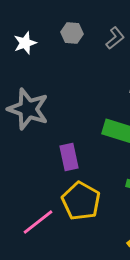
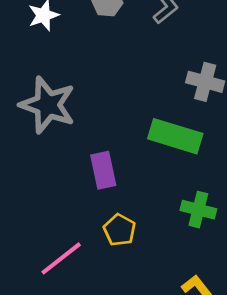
yellow pentagon: (81, 201) -> (120, 230), size x0.6

